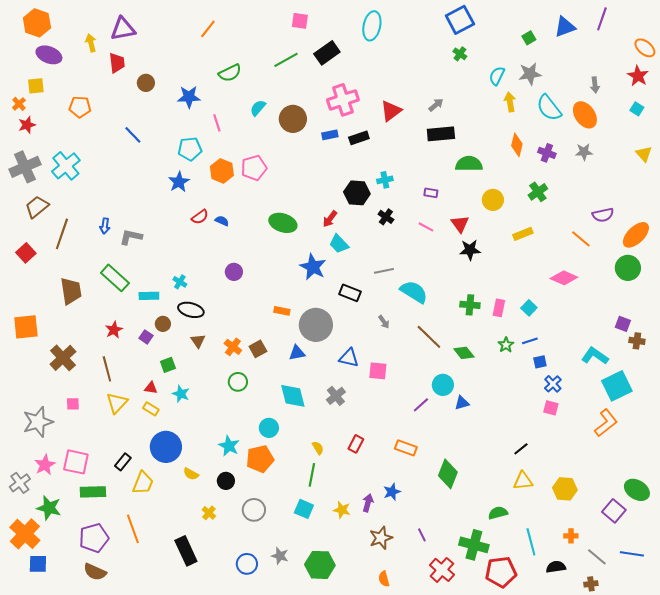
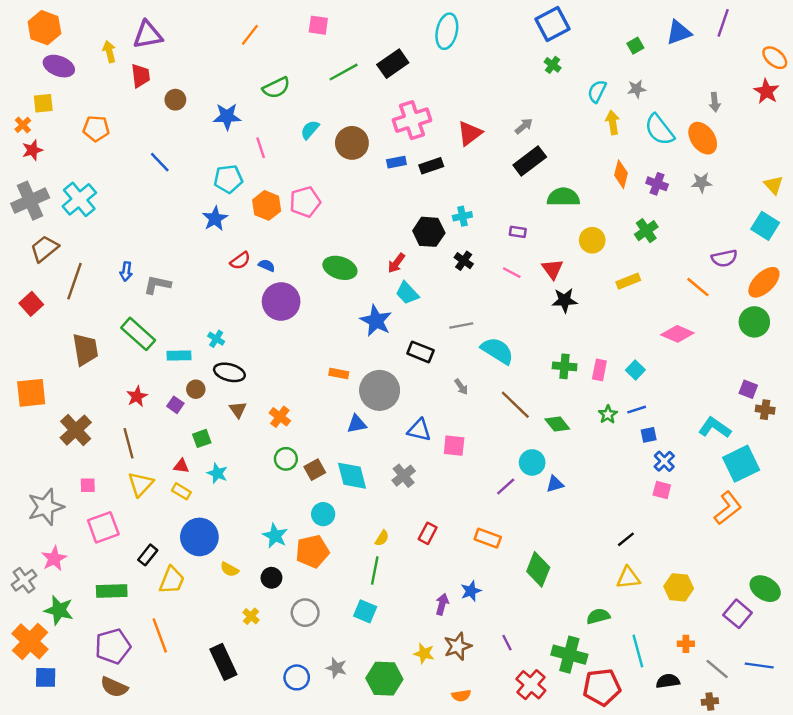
pink square: (300, 21) -> (318, 25), moved
gray star: (530, 74) -> (637, 89), size x0.7
cyan square: (637, 109) -> (765, 226), moved, size x1.6
black rectangle: (441, 134) -> (530, 161), turned -32
purple circle: (234, 272) -> (281, 302), moved, size x1.8
brown square: (258, 349) -> (315, 470), moved
yellow semicircle: (318, 448) -> (382, 538), turned 64
pink square: (76, 462) -> (103, 527), moved, turned -32
yellow star: (342, 510) -> (424, 653), moved
orange semicircle: (384, 579) -> (461, 695), turned -84

